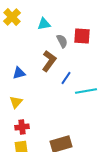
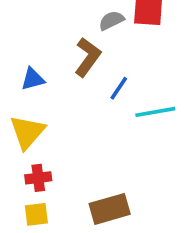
gray semicircle: (62, 41) -> (111, 20), turned -88
yellow triangle: (16, 102) -> (27, 132), size x1.5

